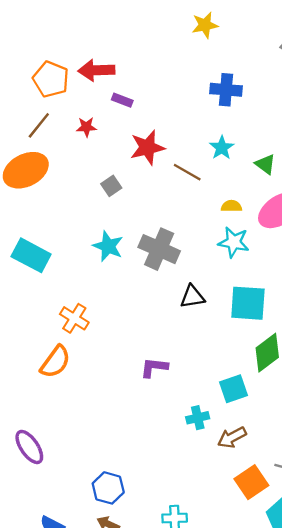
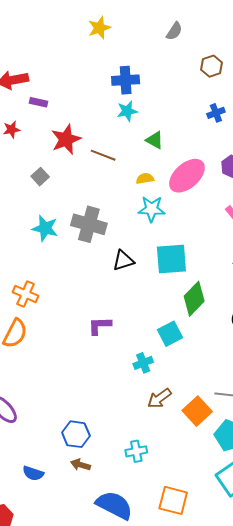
cyan star: (222, 148) -> (127, 111), moved, turned 30
green triangle: (265, 164) -> (155, 140), moved
brown arrow: (232, 437) -> (159, 398), moved

